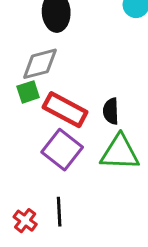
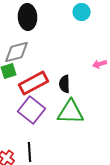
red rectangle: (65, 110) -> (34, 83), turned -56

